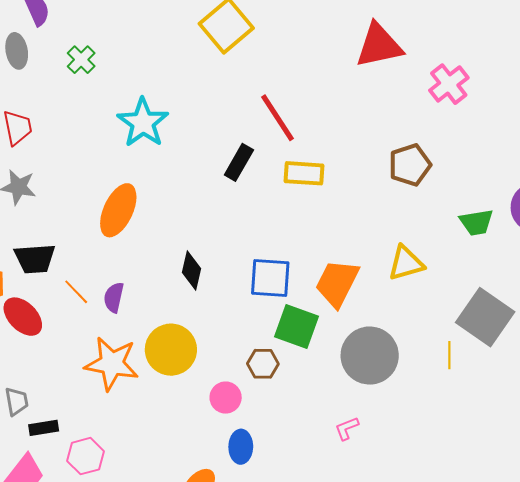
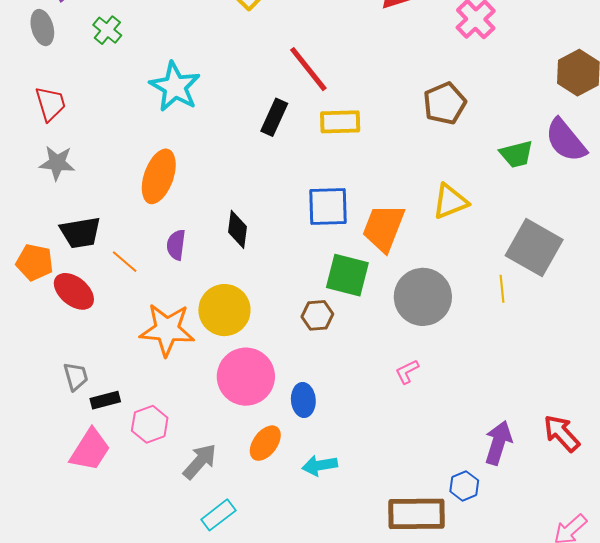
blue square: (270, 278) -> (328, 207), moved
purple semicircle: (114, 297) -> (176, 245), moved
pink circle: (226, 398) -> (246, 377), moved, size x1.8

